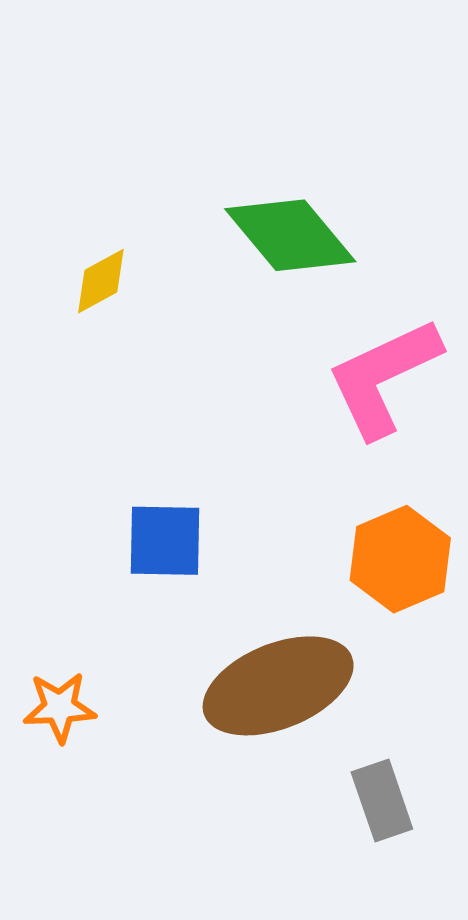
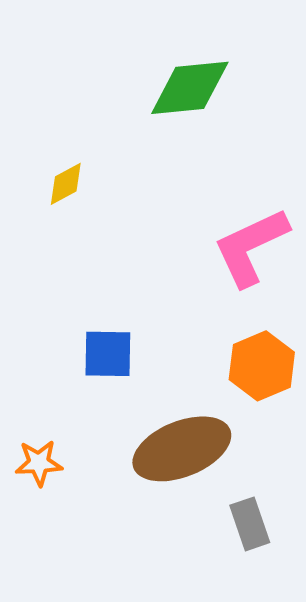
green diamond: (290, 235) -> (190, 88), moved, turned -56

